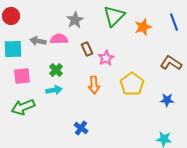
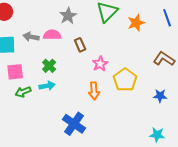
pink star: (106, 58) -> (100, 64), moved
orange arrow: (94, 85) -> (94, 91), moved
green arrow: (23, 107) -> (23, 92), moved, size x0.7
blue cross: (81, 128) -> (74, 124), size x1.6

